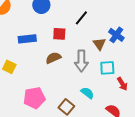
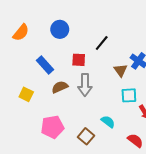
blue rectangle: (27, 39) -> (45, 65), turned 54
brown semicircle: (53, 58) -> (60, 87), moved
gray arrow: (81, 61) -> (85, 85), moved

